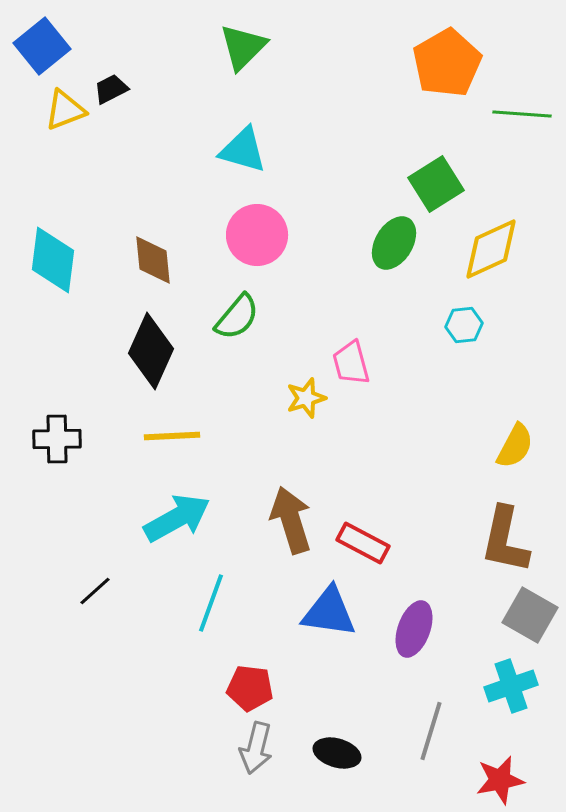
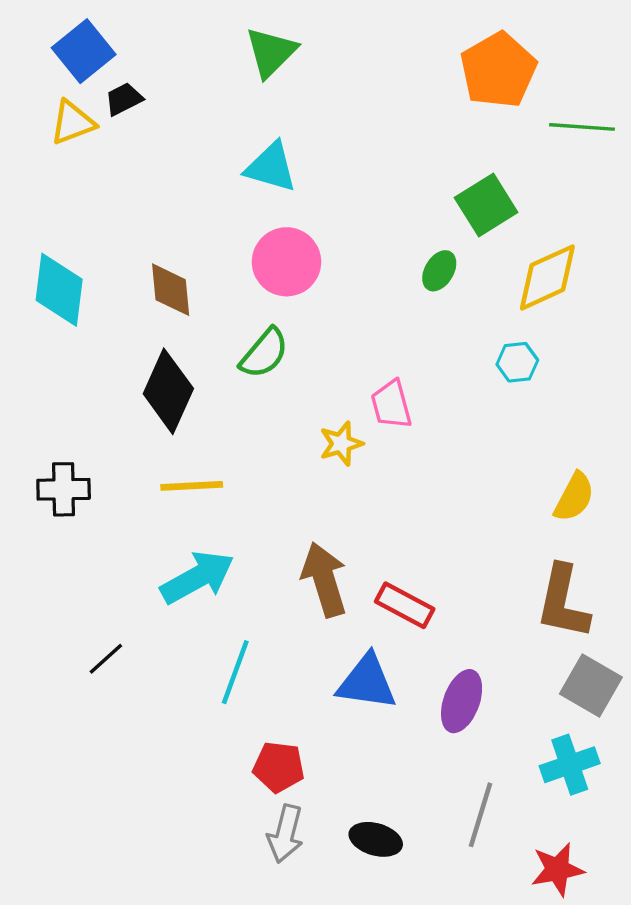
blue square: (42, 46) -> (84, 51), moved
green ellipse: (394, 243) -> (439, 271), size x0.7

